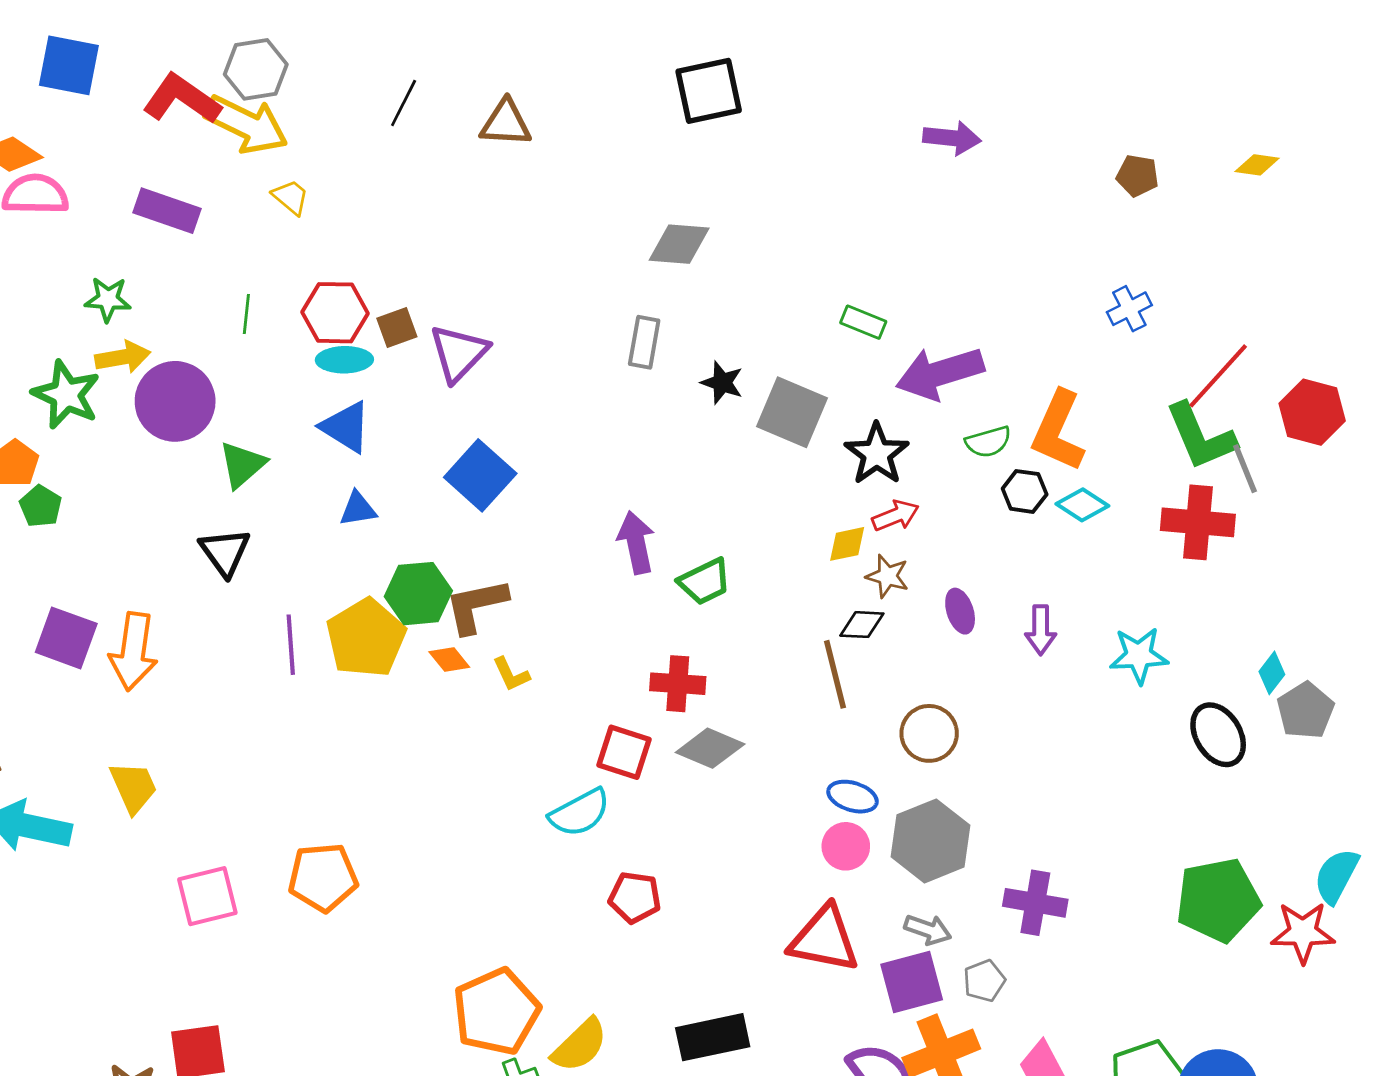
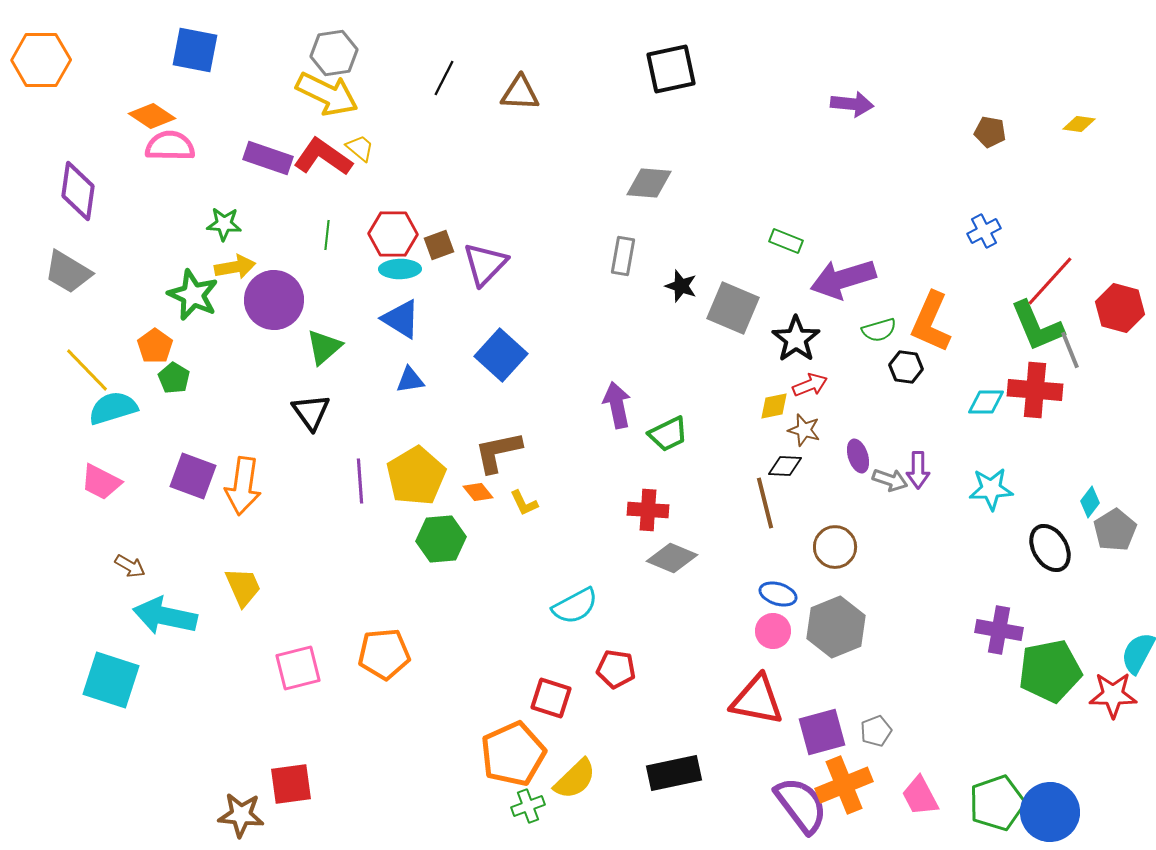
red L-shape: (182, 99) -> (323, 157), moved
cyan diamond: (1082, 505) -> (986, 402), moved, turned -33
green hexagon: (418, 594) -> (441, 539), moved
red square: (624, 752) -> (551, 698), moved
purple cross: (1035, 903) -> (999, 630), moved
gray arrow: (928, 930) -> (890, 480), moved

